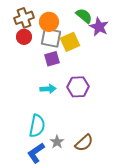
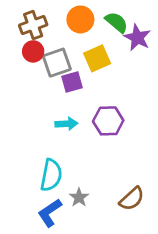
orange circle: (49, 22) -> (80, 19), moved
gray square: (51, 38) -> (57, 63), moved, turned -30
brown semicircle: (84, 143) -> (132, 199), moved

